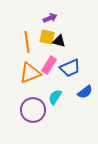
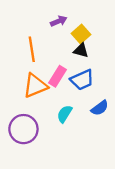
yellow square: (47, 37) -> (81, 34), moved, turned 35
black triangle: (59, 41) -> (81, 50), moved
purple circle: (33, 110) -> (23, 129), moved

